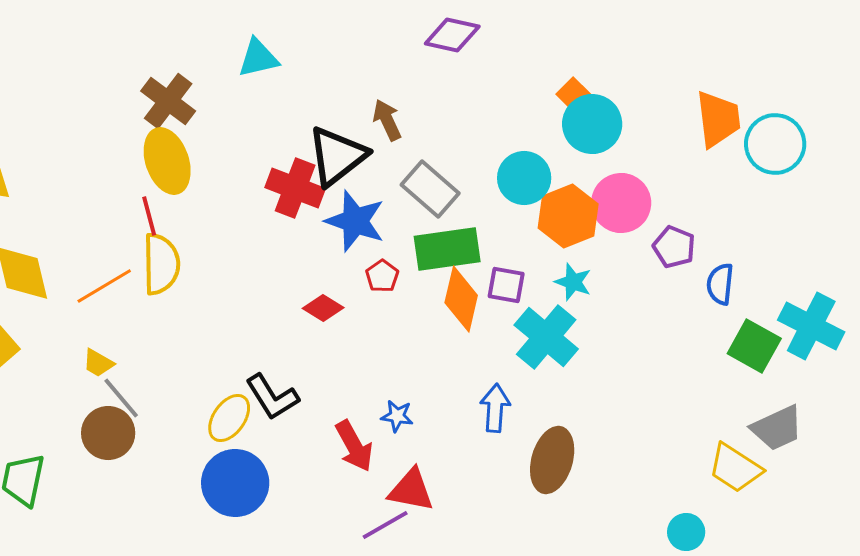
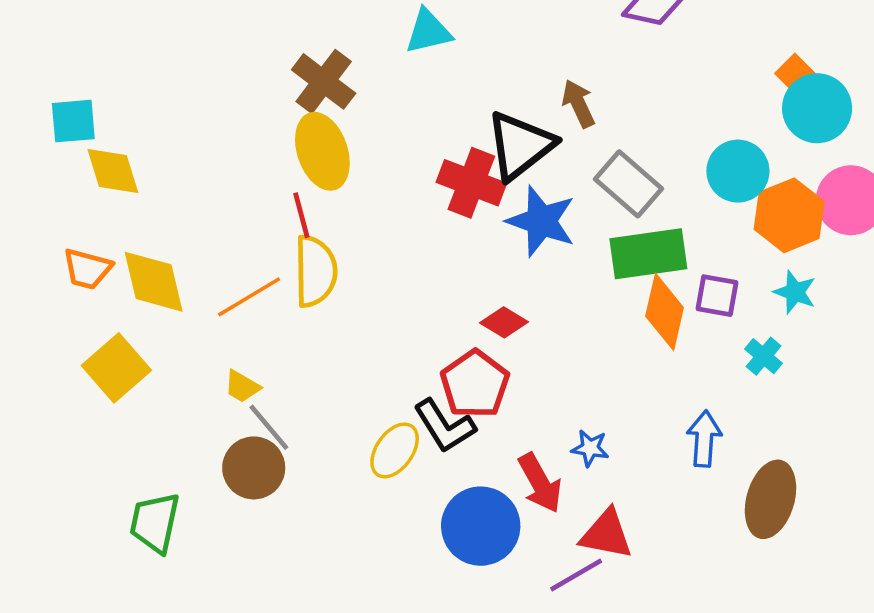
red pentagon: (382, 276) -> (475, 384), moved, size x1.8
cyan cross: (546, 337) -> (764, 356), size x0.5
blue circle: (235, 483) -> (481, 526), moved

